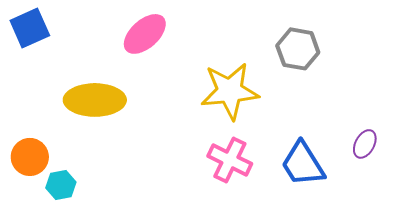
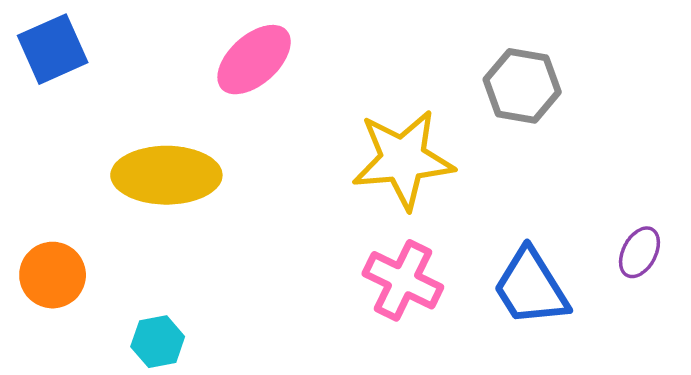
cyan hexagon: (61, 185) -> (158, 342), moved

